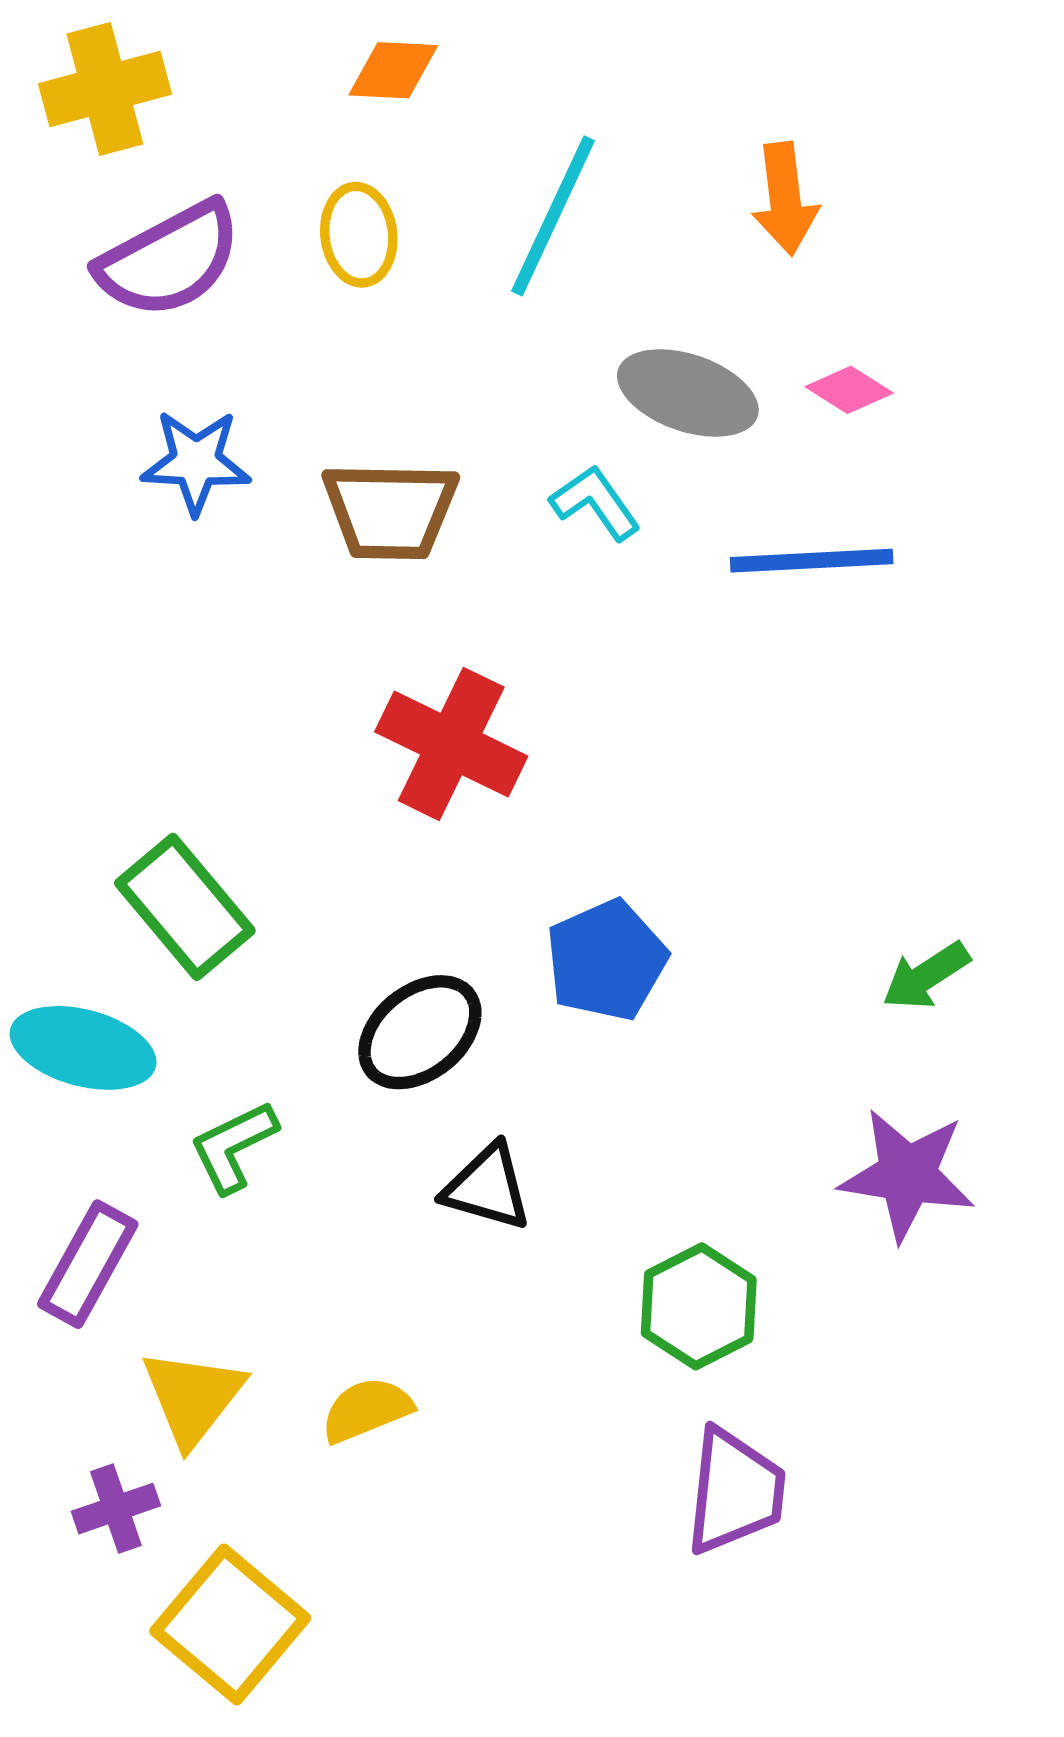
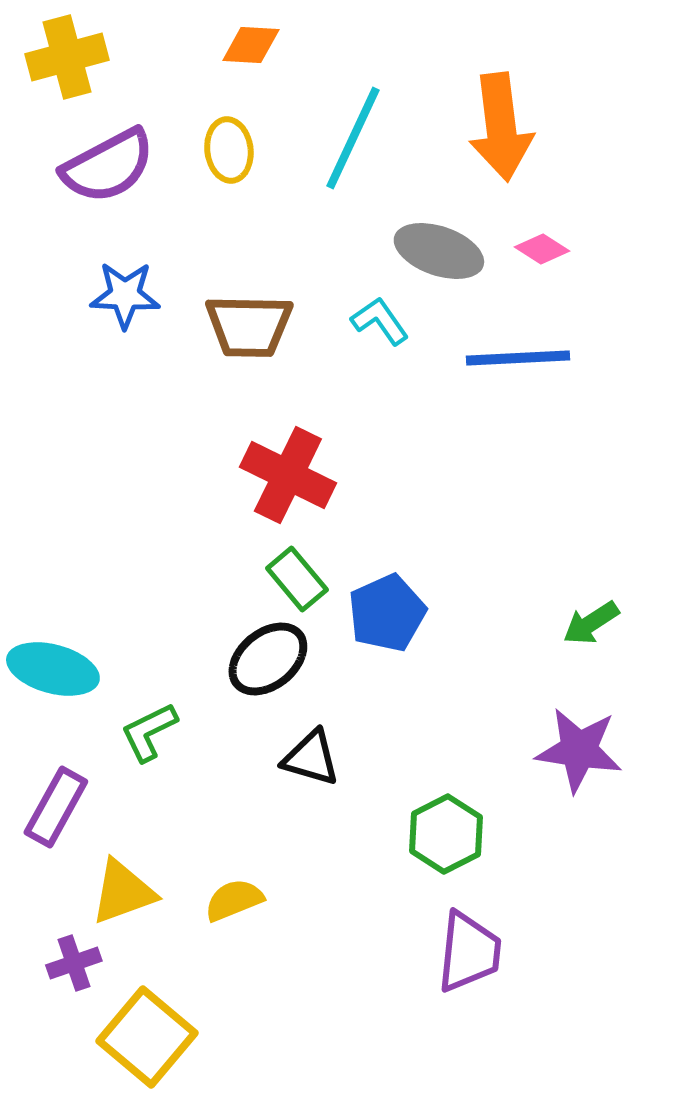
orange arrow: (785, 199) -> (501, 127), size x1.5
green rectangle: (185, 907) -> (297, 579), moved, size x0.7
yellow triangle: (193, 1397) -> (123, 892), turned 32

